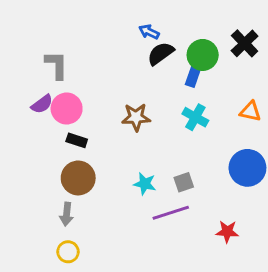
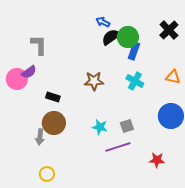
green circle: (203, 55) -> (128, 37), moved
pink circle: (67, 109) -> (17, 79), moved
gray arrow: (67, 214) -> (40, 137), moved

